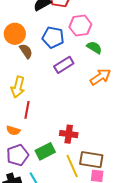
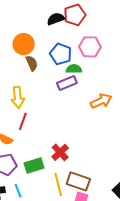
green semicircle: (94, 47) -> (74, 69), moved, turned -42
yellow arrow: (18, 87) -> (18, 97), turned -30
red cross: (69, 134) -> (60, 152), turned 30

